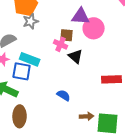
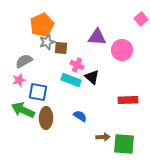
pink circle: (94, 28) -> (122, 50), moved
brown square: (67, 35) -> (61, 48), moved
cyan rectangle: (30, 59) -> (71, 80), moved
brown ellipse: (20, 116) -> (46, 118), moved

